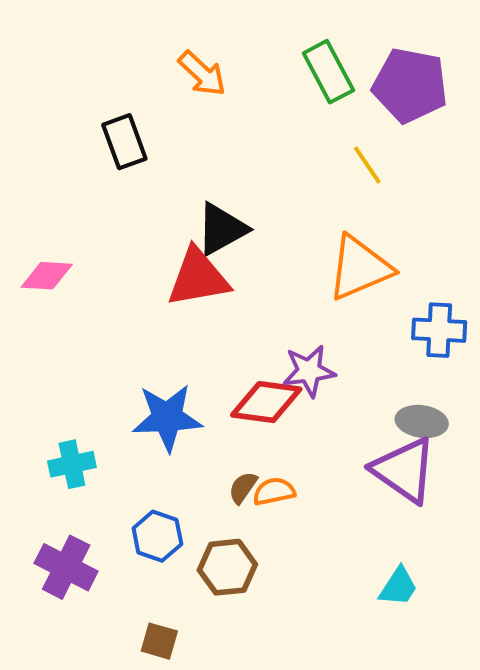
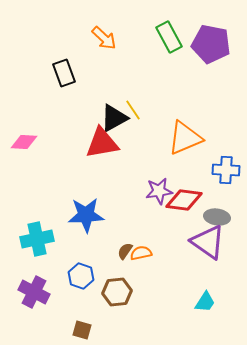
yellow line: (367, 165) -> (133, 110), moved
red diamond: (266, 402) -> (184, 200), moved
cyan cross: (72, 464) -> (37, 239), size x1.4

